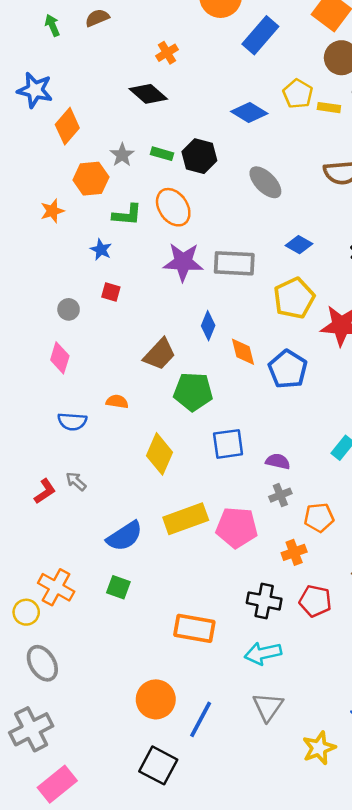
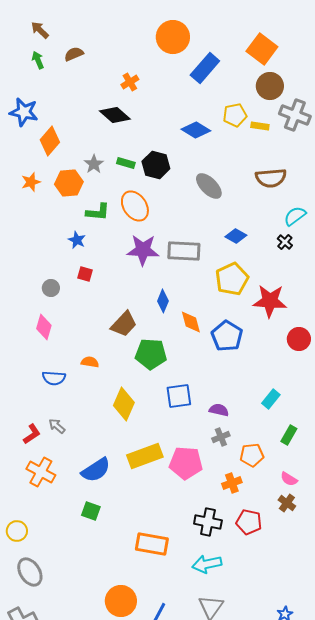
yellow pentagon: (298, 94) -> (235, 115), turned 30
orange star: (52, 211) -> (31, 182), moved
orange cross: (56, 587) -> (41, 472), moved

